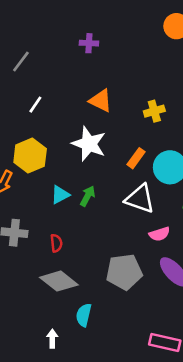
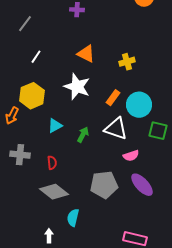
green arrow: (88, 196) -> (83, 135), moved

